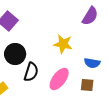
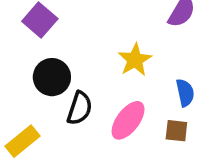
yellow star: (63, 44) -> (135, 60), turned 30
blue semicircle: (92, 63) -> (185, 93), turned -112

